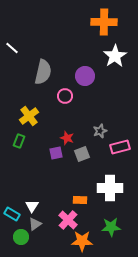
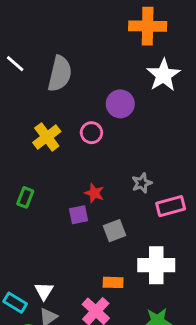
gray semicircle: (43, 72) -> (60, 74), moved
yellow cross: (29, 116) -> (47, 137), moved
gray square: (82, 154) -> (114, 231), moved

